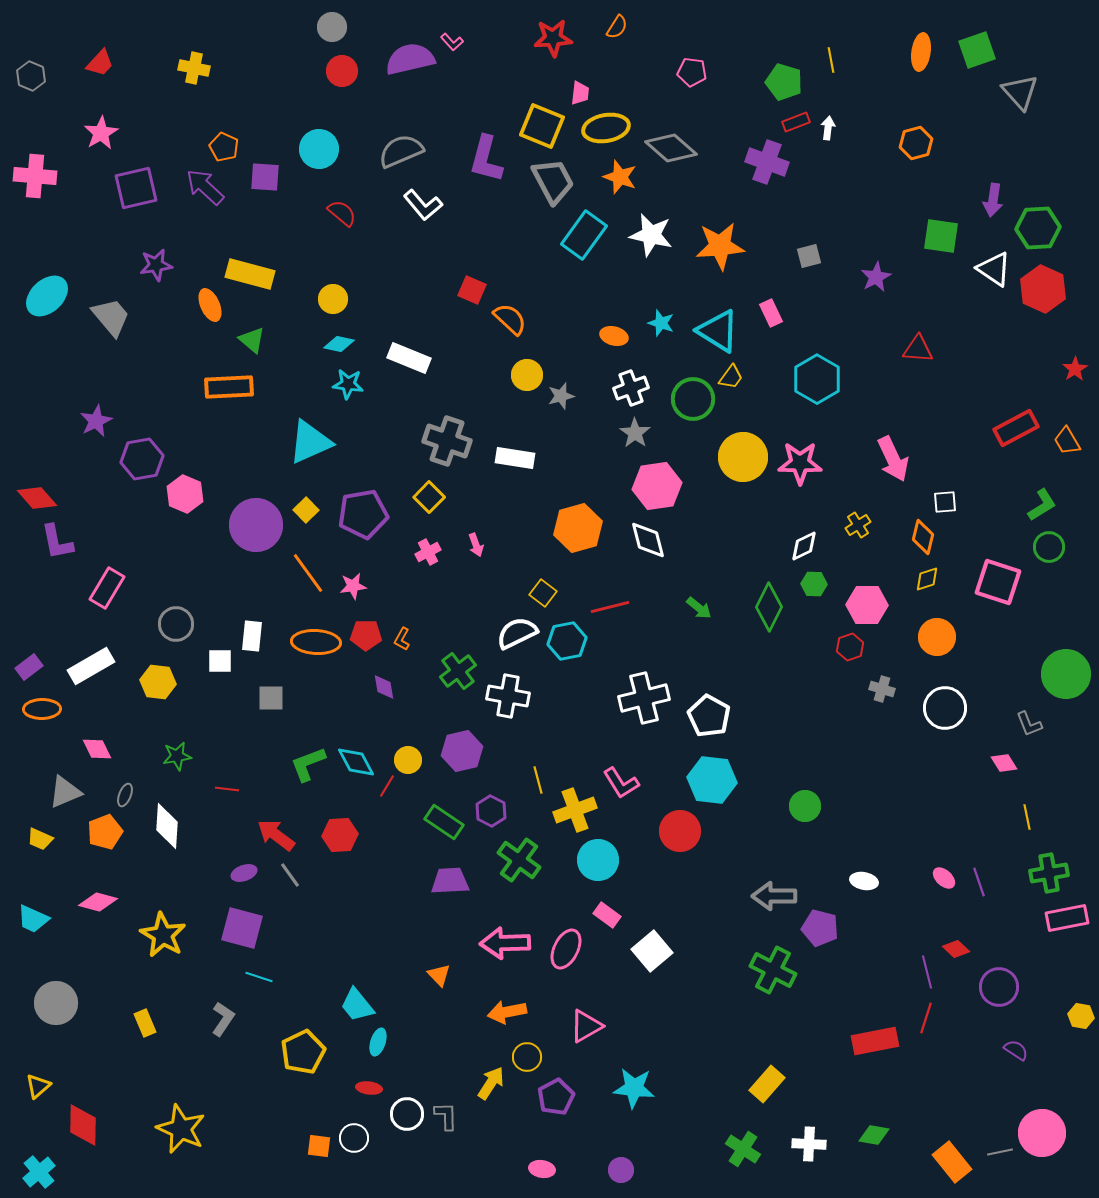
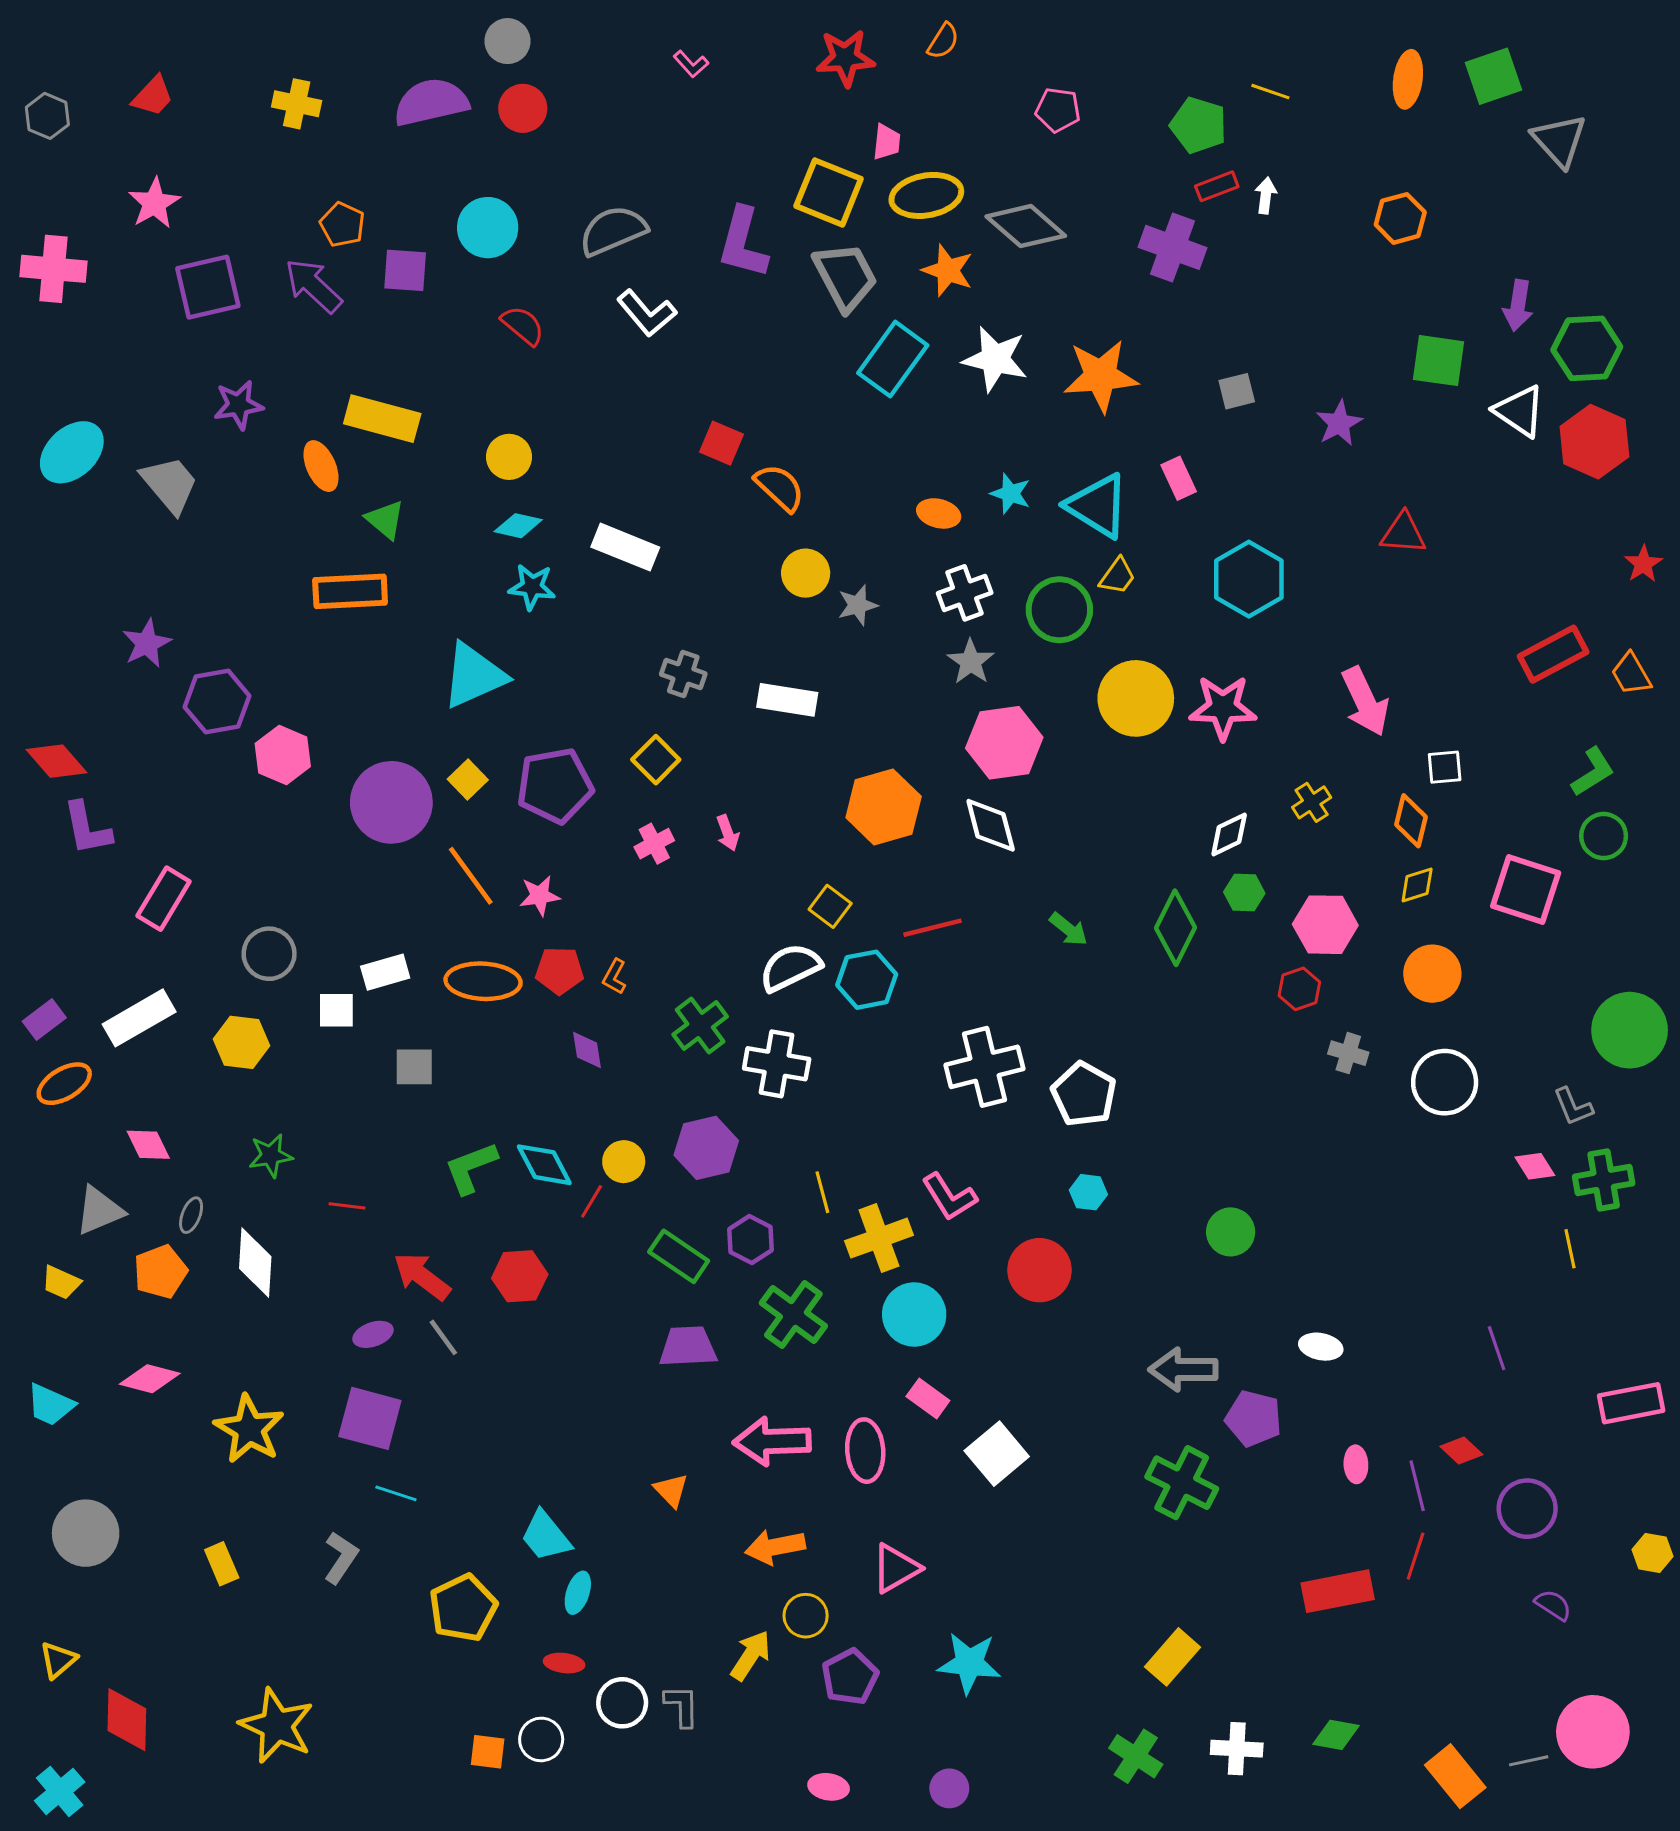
purple semicircle: (410, 59) -> (431, 102), moved
yellow line: (831, 60) -> (1270, 92), turned -60
gray cross: (447, 441) -> (683, 674), size x0.6
white rectangle: (252, 636) -> (385, 972), turned 68
orange ellipse: (42, 709) -> (64, 1084), turned -30
cyan hexagon: (712, 780) -> (1088, 1192), size x0.5
green cross: (1049, 873) -> (1604, 1180), moved
pink ellipse: (944, 878) -> (1356, 1464), moved, turned 45
pink ellipse: (566, 949) -> (865, 1451), turned -30

